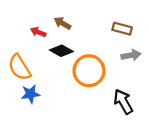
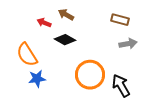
orange circle: (89, 71) -> (90, 75), moved

